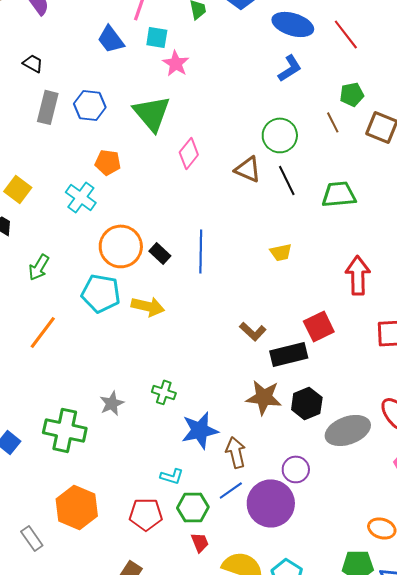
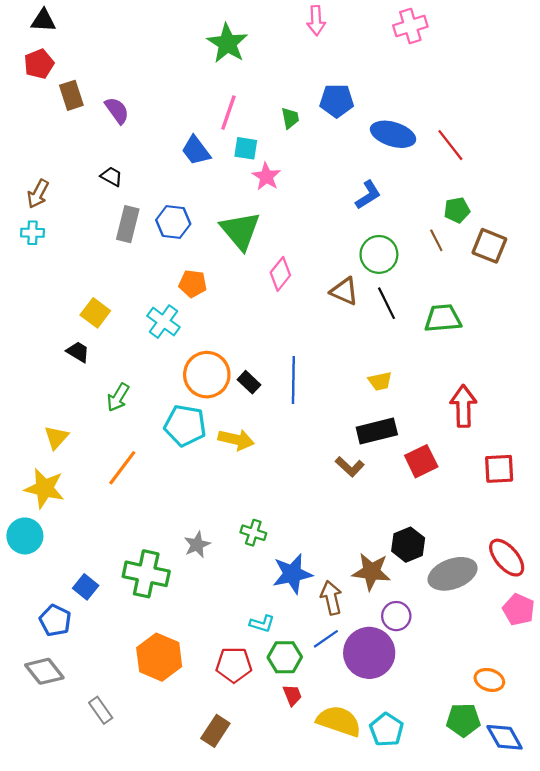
blue L-shape: (290, 68) -> (368, 195), moved
black rectangle: (289, 354) -> (377, 431), moved
brown star: (264, 397) -> (371, 572), moved
gray rectangle: (32, 538) -> (101, 710), moved

